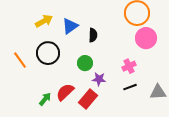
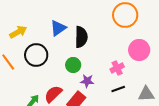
yellow arrow: (44, 21) -> (18, 32), moved
black semicircle: (93, 35) -> (81, 37), size x1.5
pink circle: (146, 38) -> (139, 50), moved

